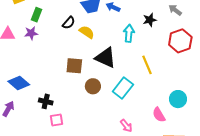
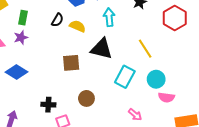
cyan arrow: (129, 33) -> (109, 17), moved
blue diamond: (19, 83) -> (16, 72), moved
brown circle: (93, 86) -> (86, 98), moved
cyan circle: (178, 99) -> (156, 79), moved
pink semicircle: (159, 115) -> (166, 97), turned -42

